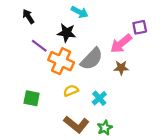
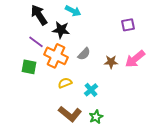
black arrow: (28, 16) -> (39, 15), moved, size x1.5
pink arrow: (121, 44) -> (135, 59), moved
gray semicircle: (92, 59) -> (84, 54), size x0.6
green square: (32, 98) -> (29, 67), moved

